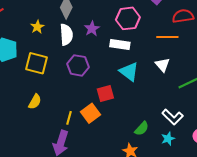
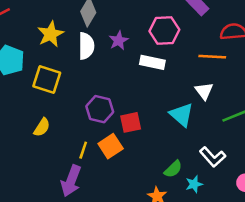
yellow star: (37, 27) -> (51, 34), size x1.5
purple hexagon: (78, 65) -> (100, 109), moved
cyan triangle: (129, 72) -> (182, 115), moved
cyan star: (168, 139) -> (194, 184), moved

